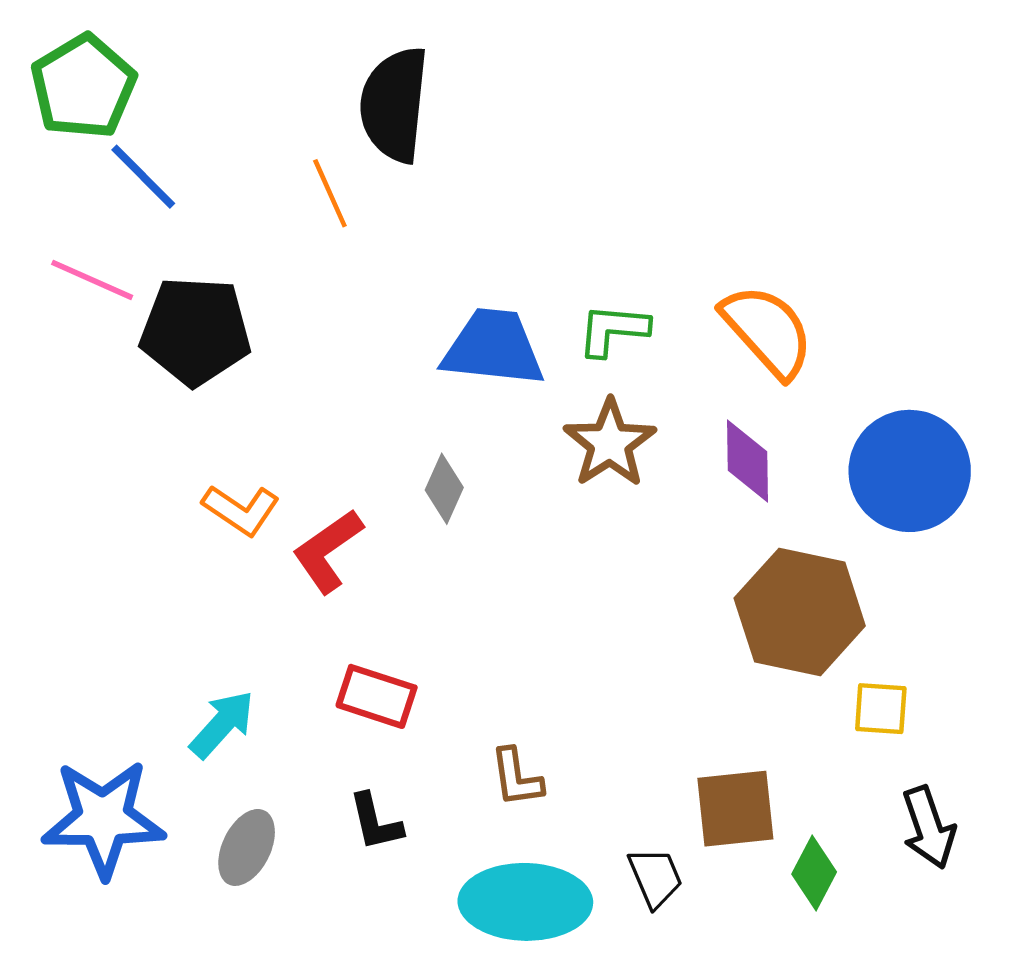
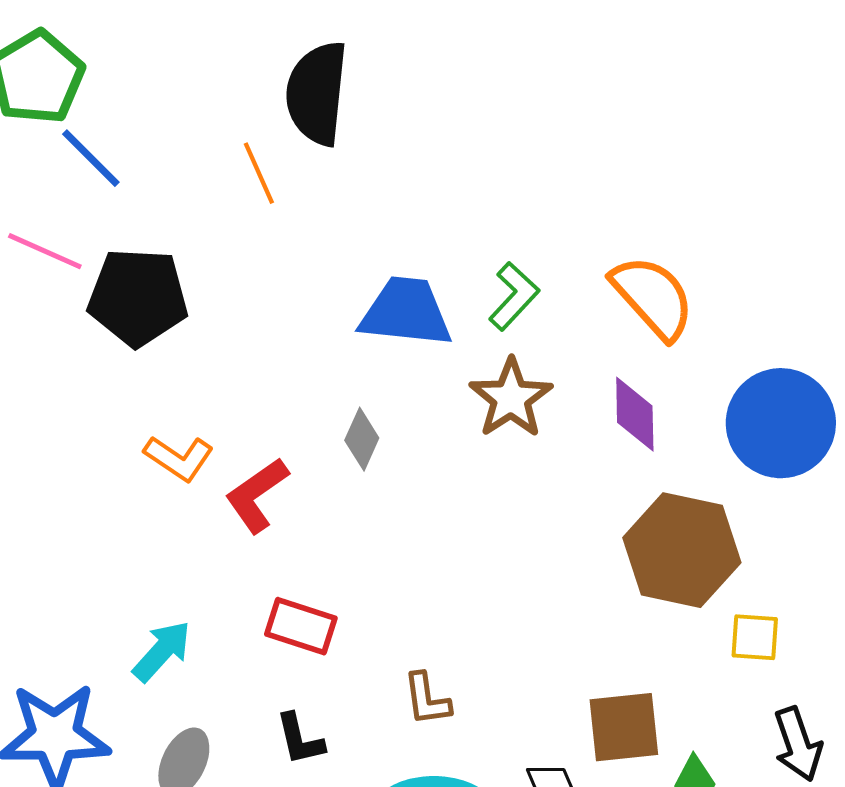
green L-shape: (613, 330) -> (514, 296), turned 128

